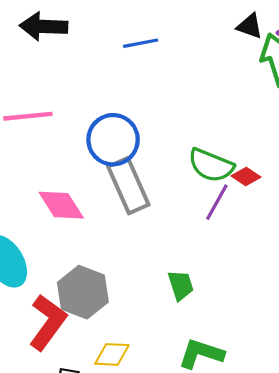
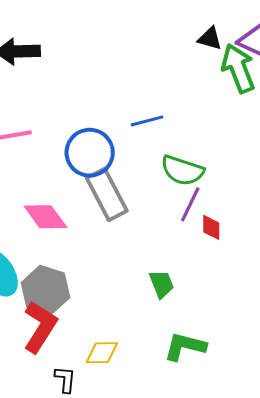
blue line: (141, 43) -> (147, 121), moved
red diamond: (246, 176) -> (211, 227), moved, turned 60
gray hexagon: (83, 292) -> (46, 290), moved

